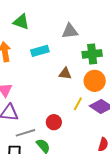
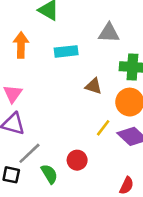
red circle: (54, 122) -> (77, 160), moved
gray line: (25, 133) -> (29, 153), turned -36

